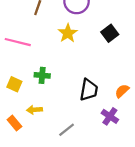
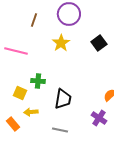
yellow square: (14, 84) -> (20, 93), moved
black trapezoid: (89, 90) -> (63, 99), moved
gray line: (67, 130) -> (60, 130), turned 49

